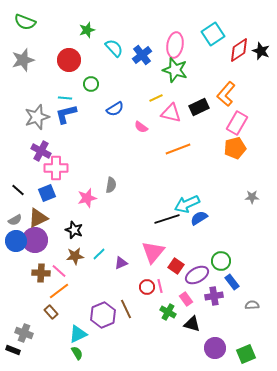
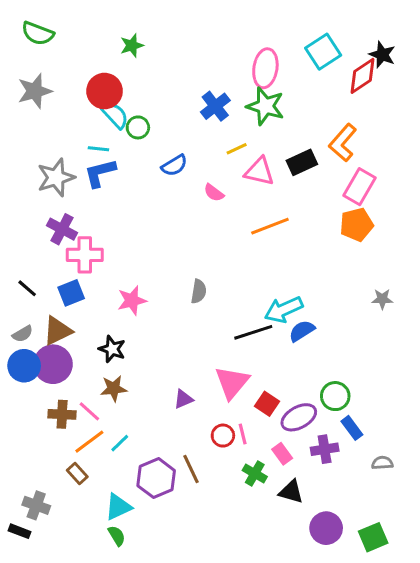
cyan semicircle: (114, 48) -> (115, 115), moved
black star: (261, 51) -> (382, 55), moved
blue cross: (142, 55) -> (215, 106), moved
gray semicircle: (111, 185) -> (199, 291), moved
cyan line: (99, 254) -> (120, 443), moved

